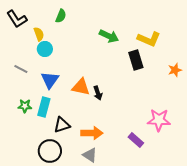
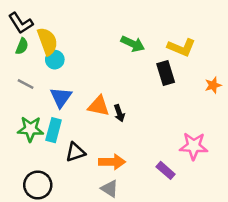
green semicircle: (61, 16) -> (22, 46), moved
yellow semicircle: (39, 34) -> (47, 41), size x1.6
green star: (25, 106) -> (30, 129), size x1.5
black circle: (50, 151) -> (38, 185), moved

